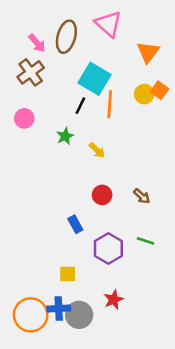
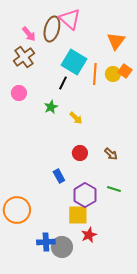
pink triangle: (108, 24) -> (70, 19), moved
orange line: (110, 104) -> (95, 74), moved
yellow square: (68, 274) -> (78, 215), moved, size x1.5
orange circle: (31, 315) -> (17, 210), moved

